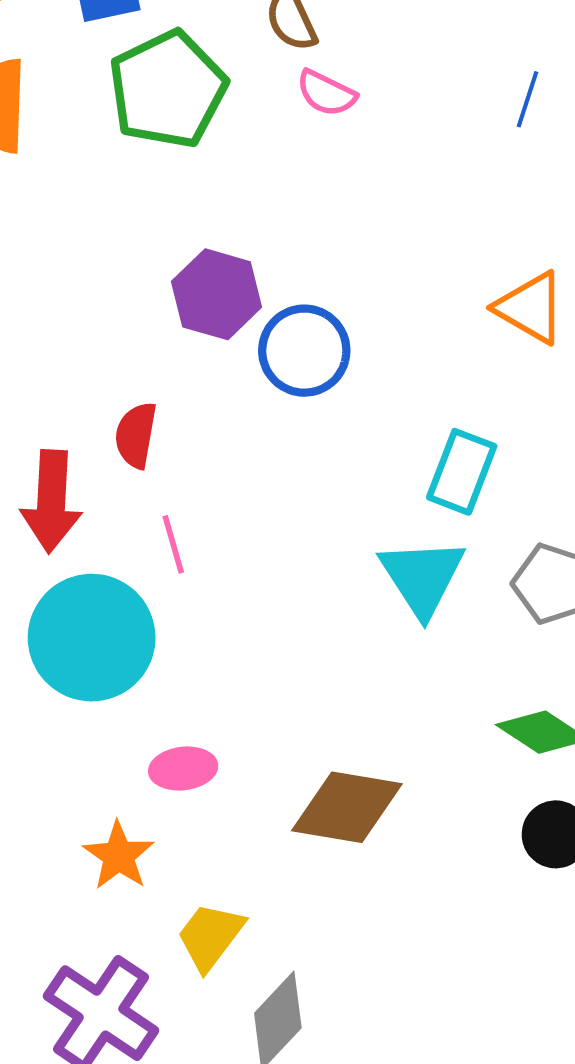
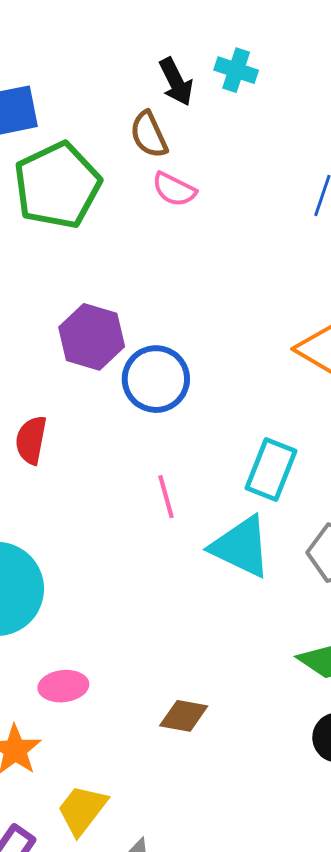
pink line: (173, 544) -> (166, 497), moved
cyan triangle: (422, 577) -> (241, 547), turned -32
brown diamond: (347, 807) -> (184, 716), size x0.6

